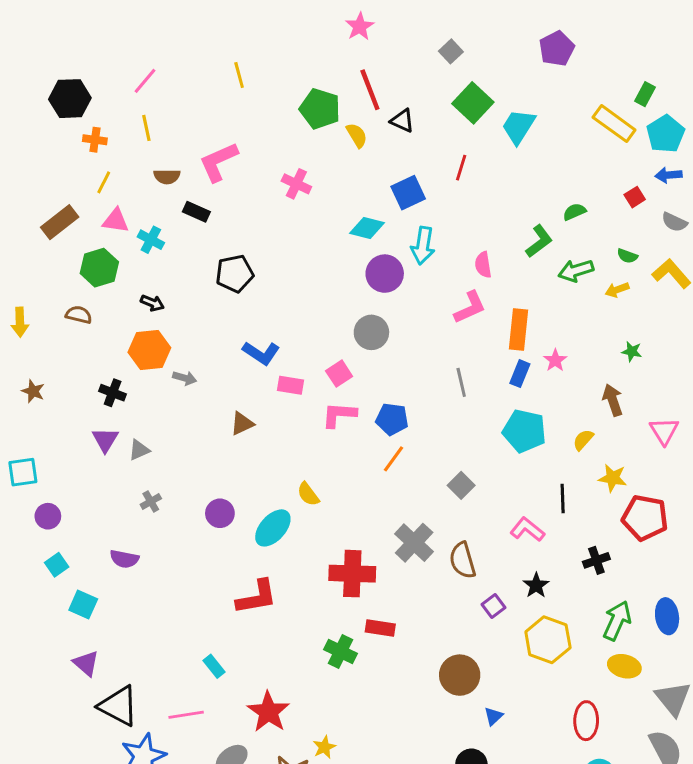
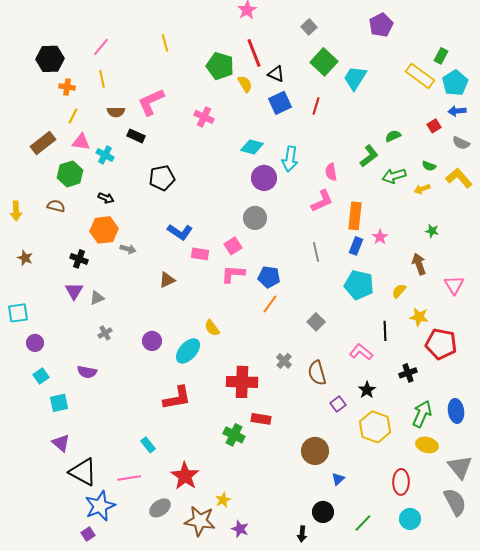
blue square: (408, 193) -> (280, 103), moved
gray cross: (414, 543) -> (284, 361), size x0.6
cyan square: (83, 604) -> (59, 403), turned -36

